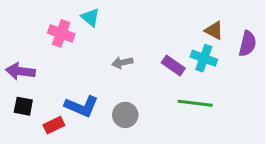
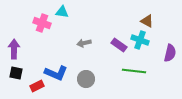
cyan triangle: (90, 17) -> (62, 12), turned -32
purple semicircle: (248, 44) -> (170, 53), moved
purple arrow: (20, 71) -> (14, 49), turned 84

